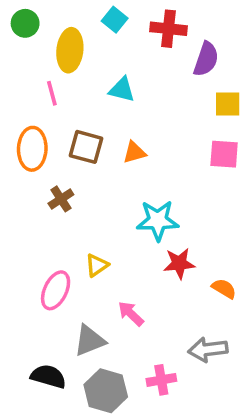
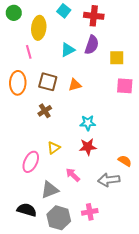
purple semicircle: (206, 59) -> (92, 45), moved
cyan triangle: (122, 90) -> (68, 50), turned -42
yellow square: (228, 104) -> (117, 58), moved
brown cross: (61, 199) -> (45, 111), moved
cyan star: (158, 220) -> (88, 123), size x0.7
red star: (179, 263) -> (88, 147), moved
gray arrow: (208, 349) -> (109, 180), moved

